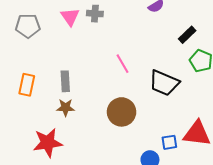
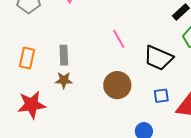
blue square: (169, 142) -> (161, 96), moved
red star: (48, 143) -> (32, 105), moved

